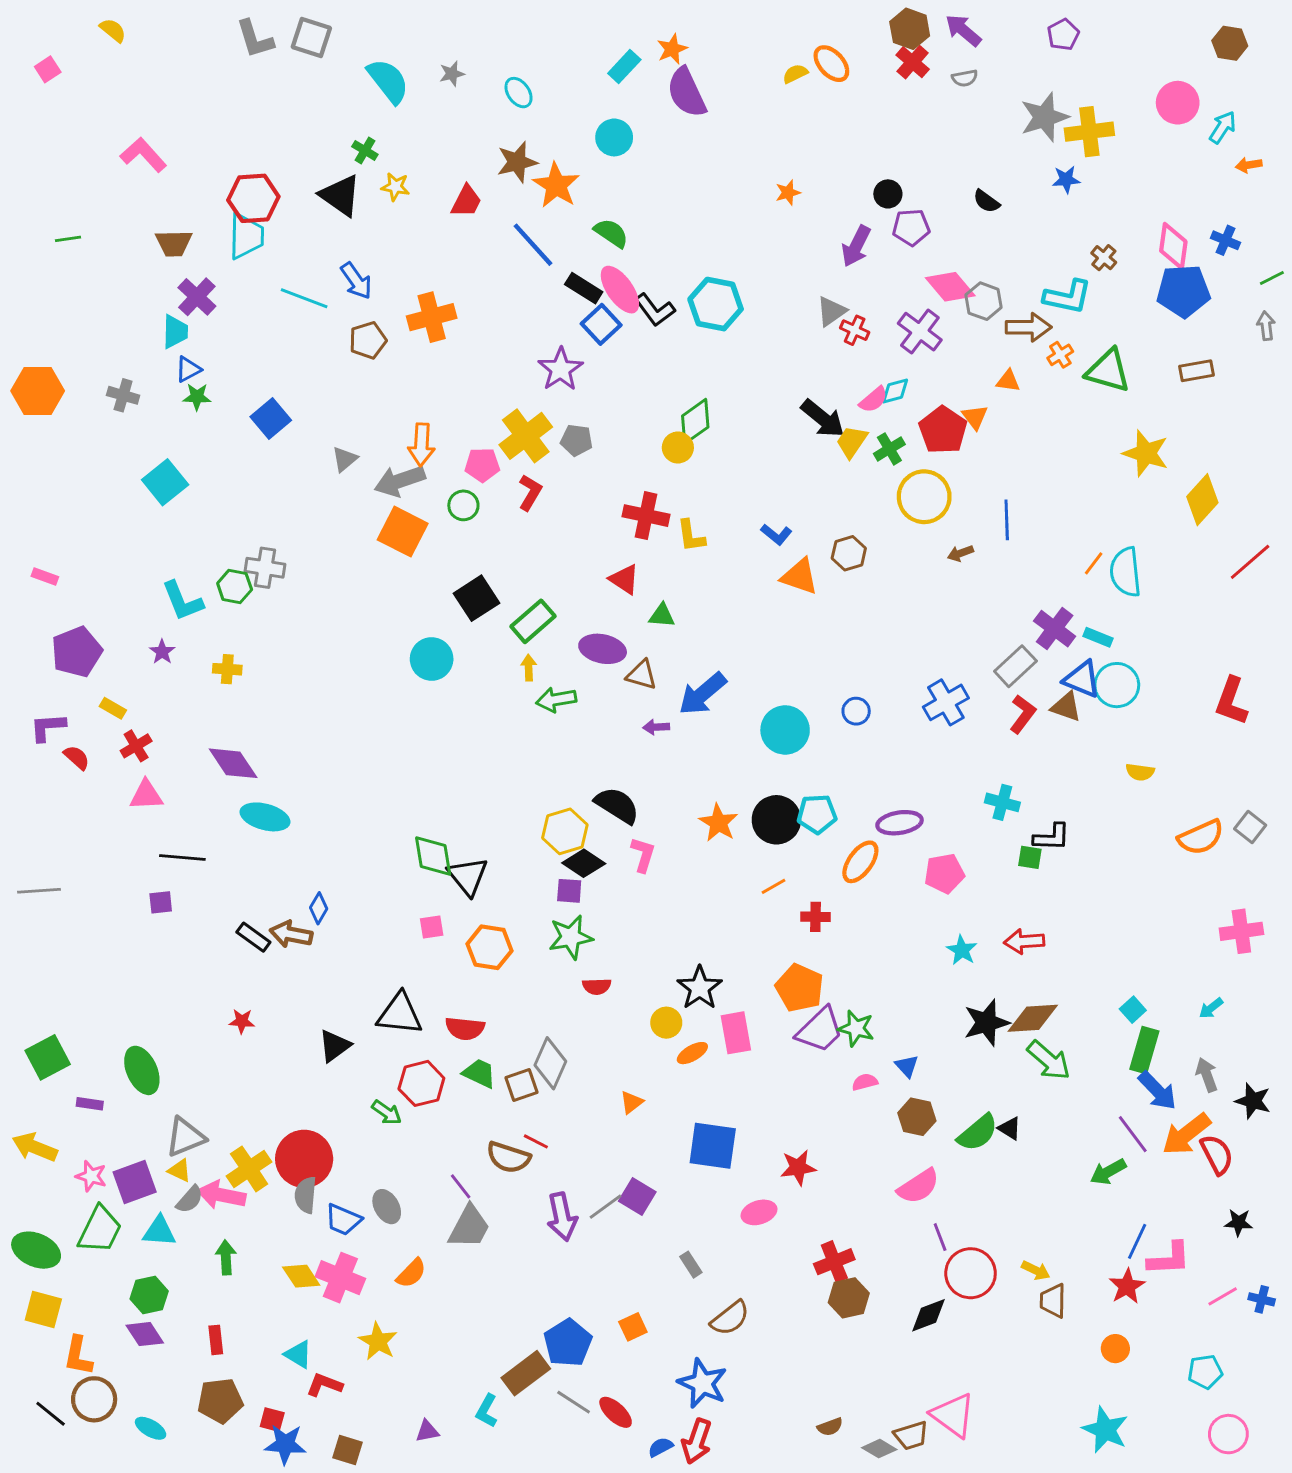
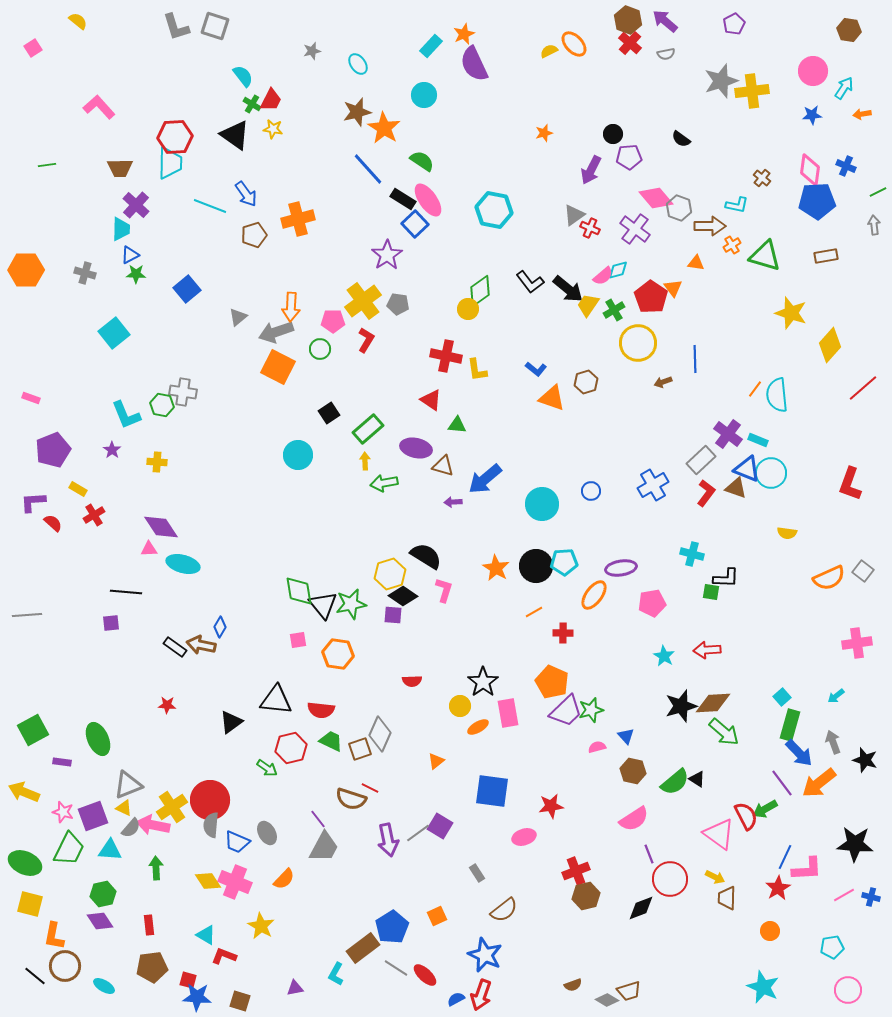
cyan semicircle: (388, 81) -> (243, 76), moved, size x0.7
blue star: (1066, 179) -> (812, 115), moved
red trapezoid: (466, 201) -> (271, 100), moved
cyan L-shape: (1068, 297) -> (737, 205), size x0.7
black L-shape: (655, 310) -> (530, 282), moved
black square: (477, 598) -> (329, 413), size x0.7
pink triangle: (146, 795) -> (149, 549), moved, size x0.7
green star: (571, 937) -> (351, 604), moved
green star: (856, 1028) -> (591, 710), turned -30
red semicircle: (1217, 1154) -> (746, 816), moved
black star: (1239, 1223) -> (855, 844), size x1.8
pink triangle: (953, 1415) -> (719, 834), moved

